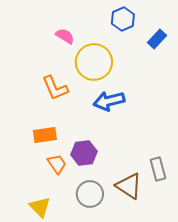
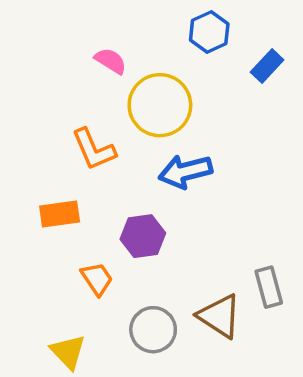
orange rectangle: (45, 135) -> (60, 214), moved
purple hexagon: (84, 153) -> (143, 236), moved

